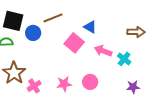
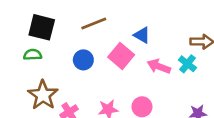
blue circle: (33, 33) -> (83, 60), moved
cyan cross: (124, 59) -> (188, 64), moved

